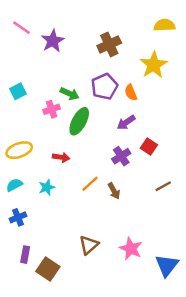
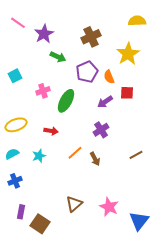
green arrow: (70, 94) -> (58, 57), moved
red square: (149, 147) -> (127, 93), moved, turned -32

